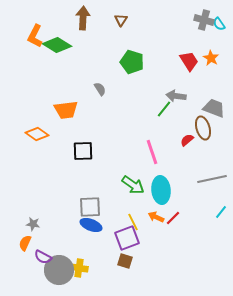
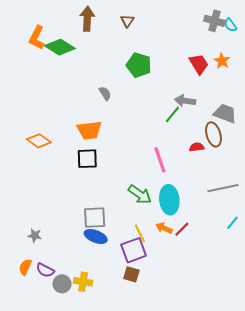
orange trapezoid: (66, 110) -> (89, 130), moved
red semicircle: (187, 140) -> (197, 147), turned 32
orange semicircle: (25, 243) -> (25, 267), moved
gray circle: (59, 270) -> (62, 284), size x0.6

